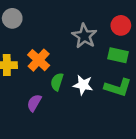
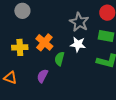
white star: (83, 85) -> (78, 44), moved

